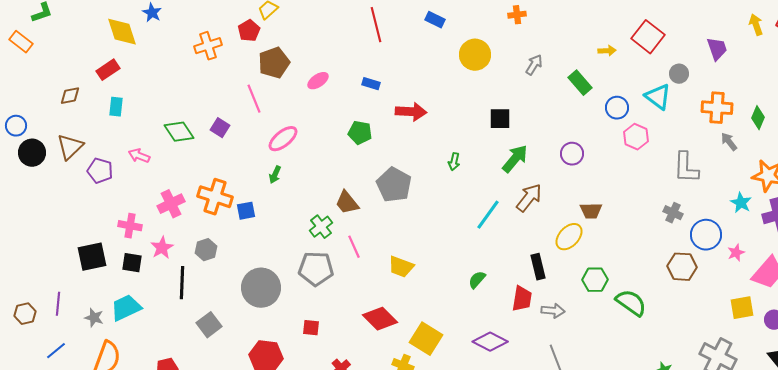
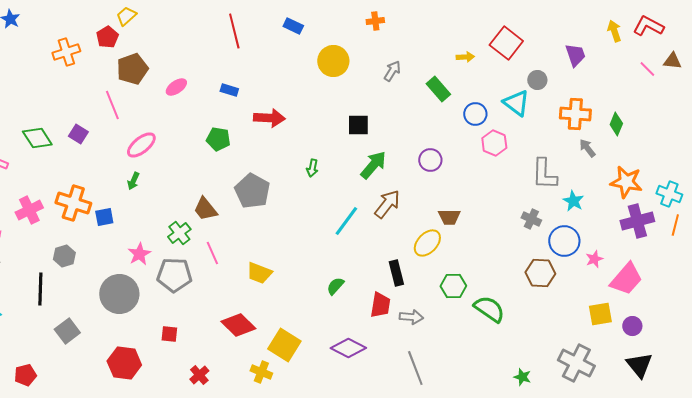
cyan star: (741, 203) -> (573, 201), moved
pink star: (162, 248) -> (139, 254), moved

